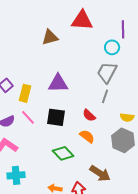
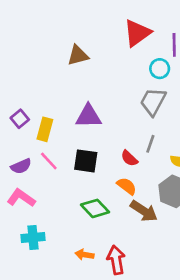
red triangle: (82, 20) -> (137, 33), moved, turned -40
gray line: (105, 96) -> (150, 144), moved
brown arrow: (100, 173) -> (144, 211), moved

